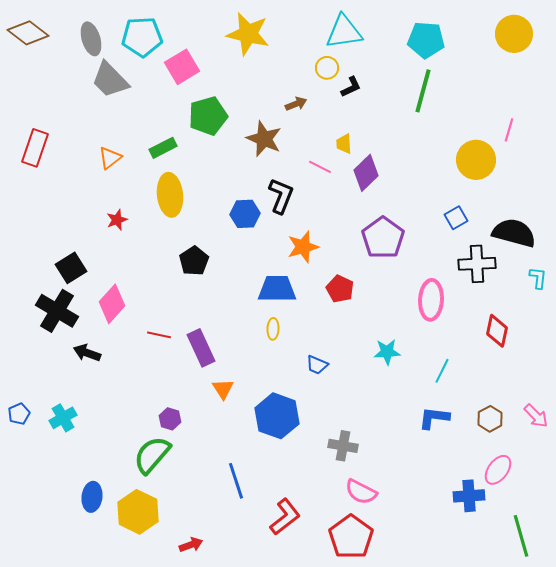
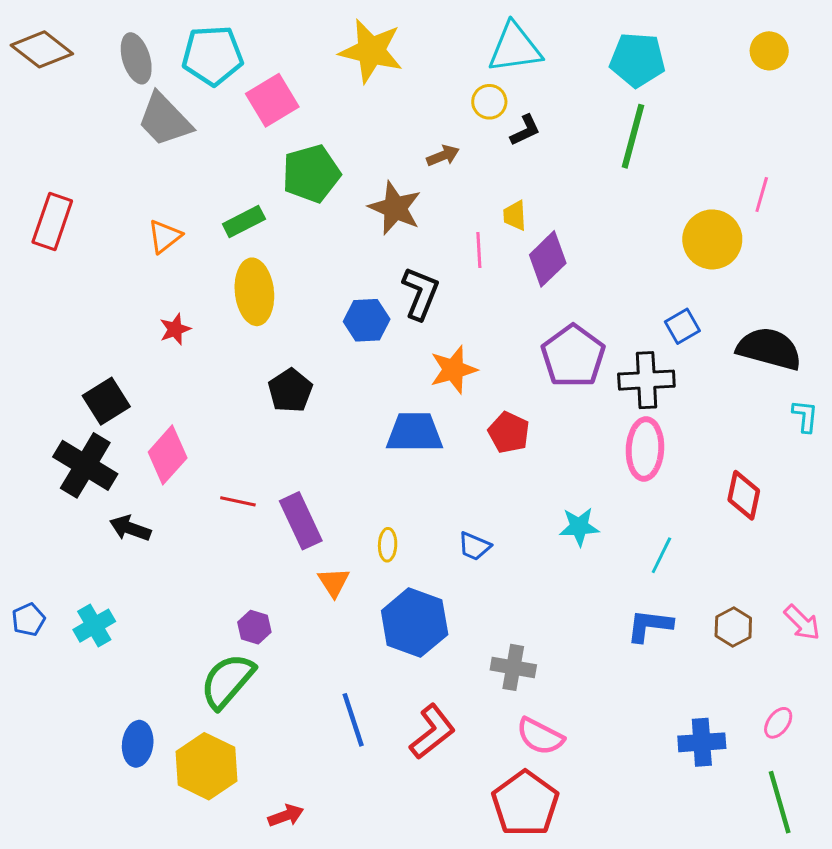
yellow circle: (514, 34) -> (769, 51), size x0.7
pink line: (320, 167) -> (479, 250), turned 60
black cross: (477, 264) -> (646, 380), moved
yellow ellipse: (273, 329) -> (388, 545), moved
pink ellipse: (498, 470) -> (778, 723), moved, size x0.7
red L-shape: (285, 517) -> (432, 732), moved

